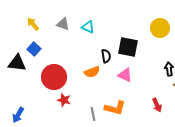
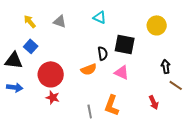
cyan triangle: (88, 27) -> (100, 17), moved
red star: (64, 100) -> (53, 97), moved
orange L-shape: (115, 108) -> (112, 105), turned 95
blue arrow: (18, 115) -> (15, 87), moved, turned -112

